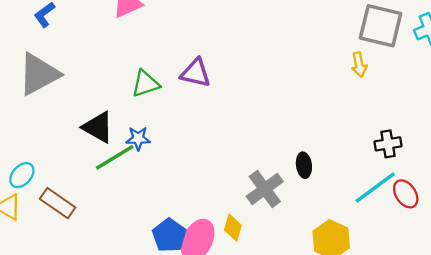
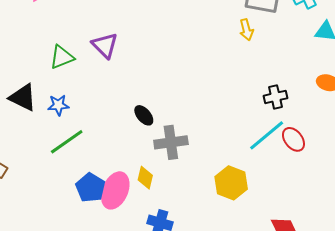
purple triangle: (196, 73) -> (105, 45), turned 36
green line: (115, 157) -> (67, 142), moved
black ellipse: (304, 165) -> (144, 115), moved, turned -30
gray cross: (265, 189) -> (171, 142), turned 32

